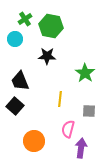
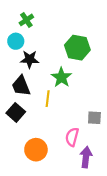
green hexagon: (51, 26) -> (77, 48), moved
black star: (47, 56) -> (30, 59), moved
green star: (85, 73) -> (61, 77), moved
yellow line: (60, 99) -> (48, 99), moved

